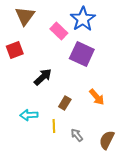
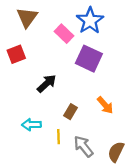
gray arrow: (77, 135) -> (83, 146), size x1.5

